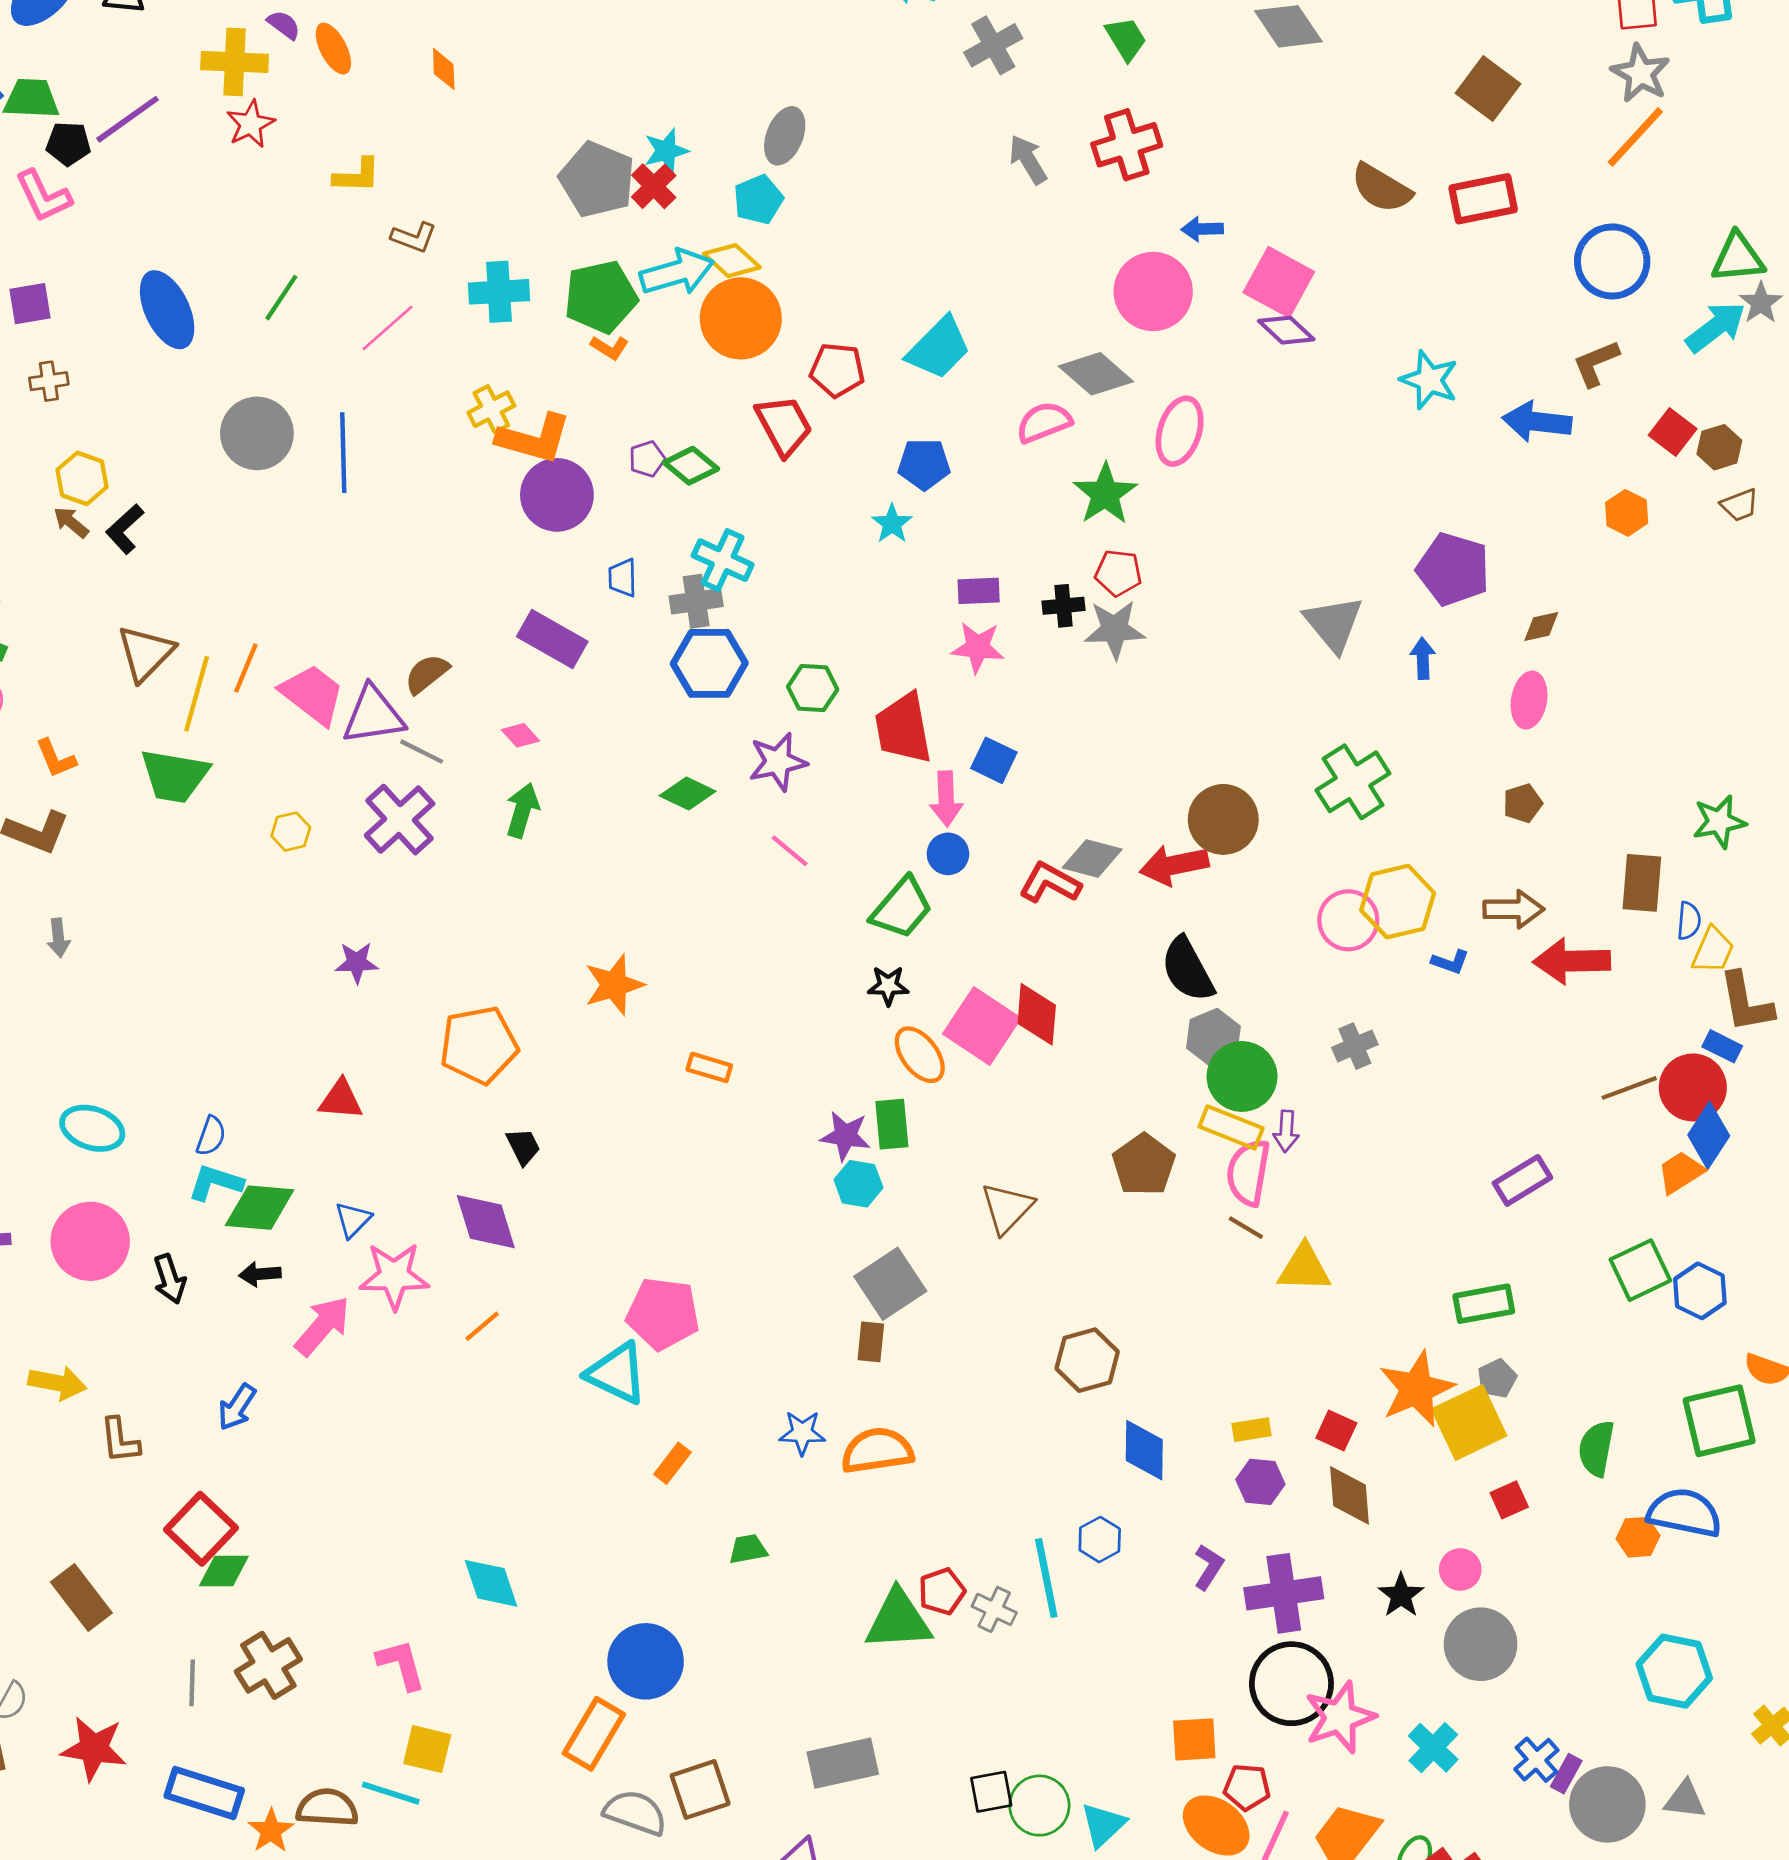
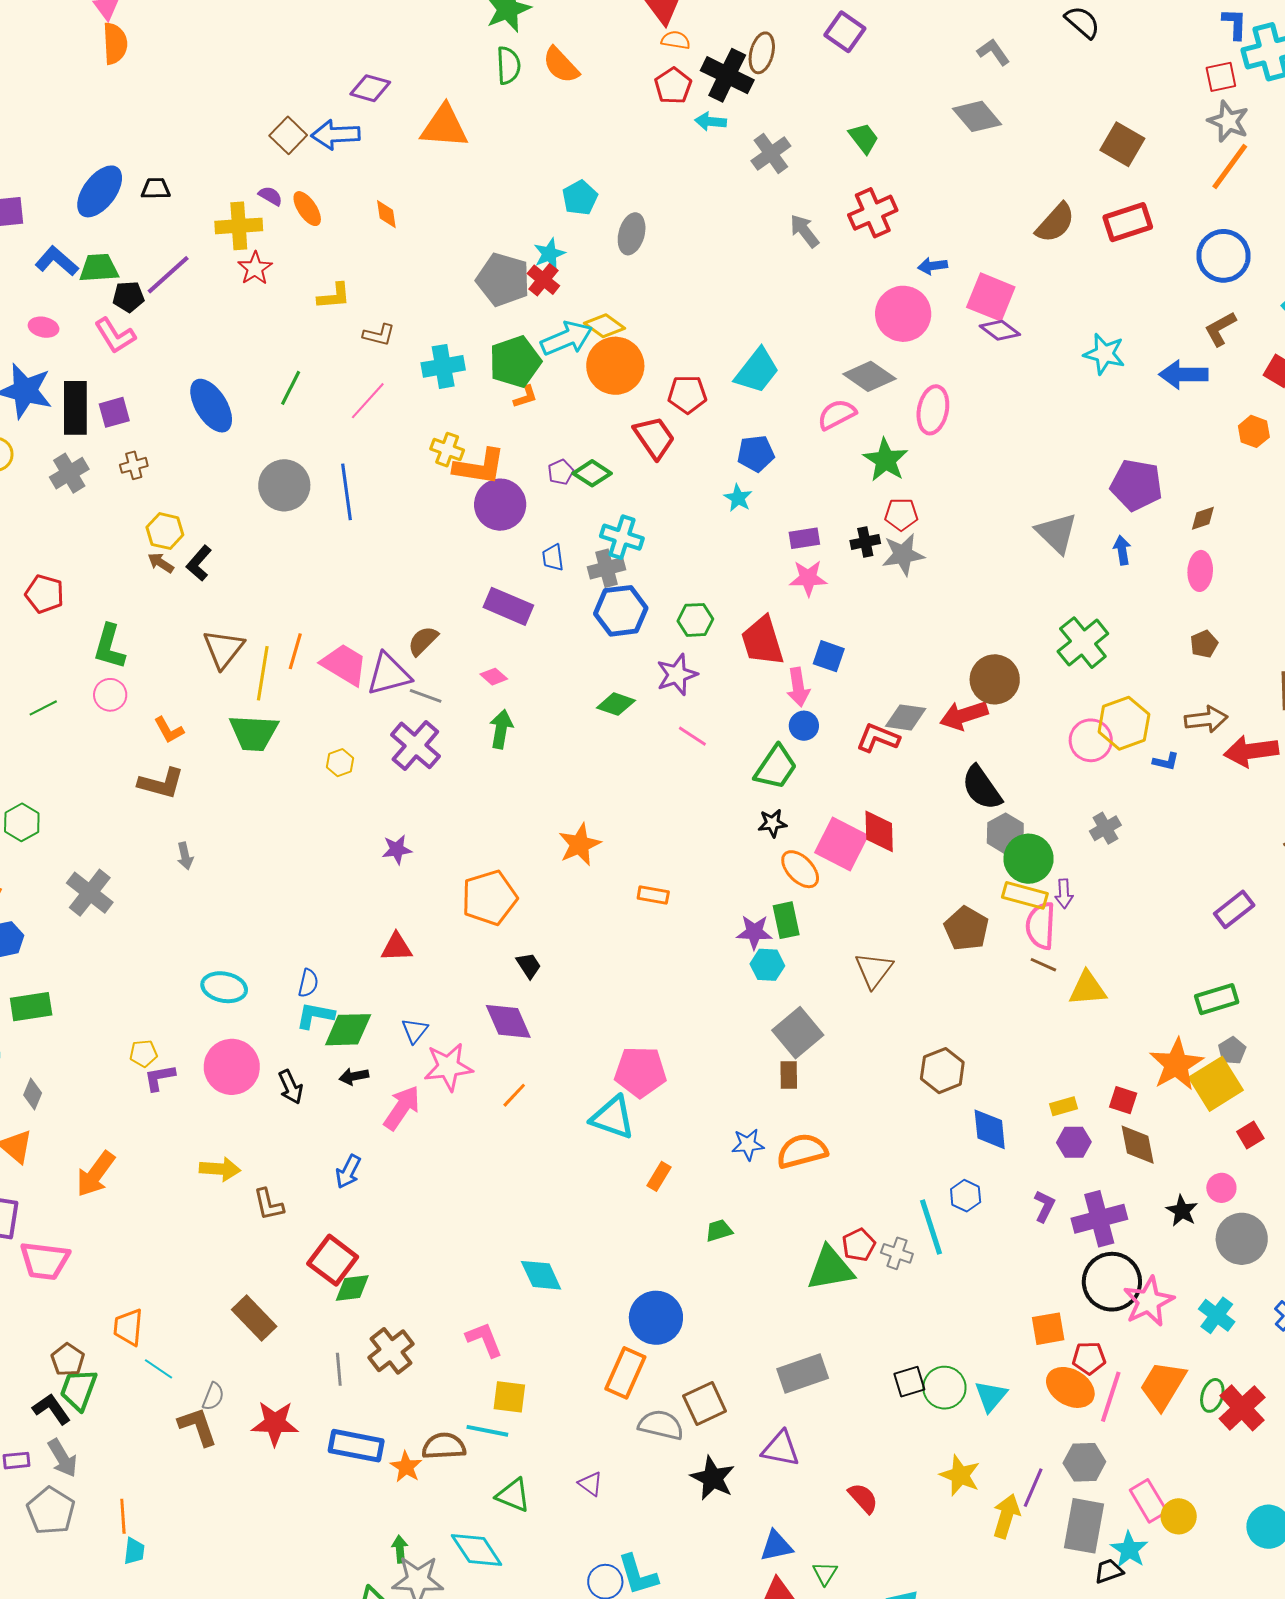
brown semicircle: (1381, 188) -> (1055, 223), turned -72
cyan pentagon: (758, 200) -> (580, 198), moved
orange L-shape: (610, 348) -> (525, 397), turned -44
yellow cross: (491, 409) -> (447, 450), turned -36

